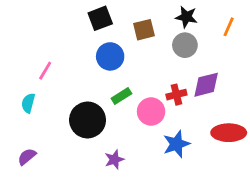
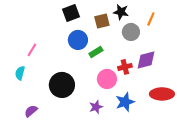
black star: (186, 17) -> (121, 12), moved
orange line: (229, 27) -> (151, 19), moved
green rectangle: (121, 96) -> (96, 52), moved
purple semicircle: (27, 157) -> (31, 111), moved
purple star: (114, 160) -> (96, 107), moved

